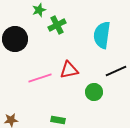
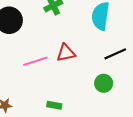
green circle: (94, 92) -> (104, 83), moved

